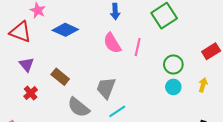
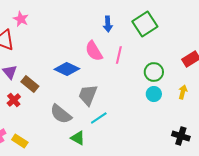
blue arrow: (115, 11) -> (108, 24), moved
blue diamond: (65, 30) -> (67, 69), moved
brown rectangle: (60, 77) -> (30, 84), moved

